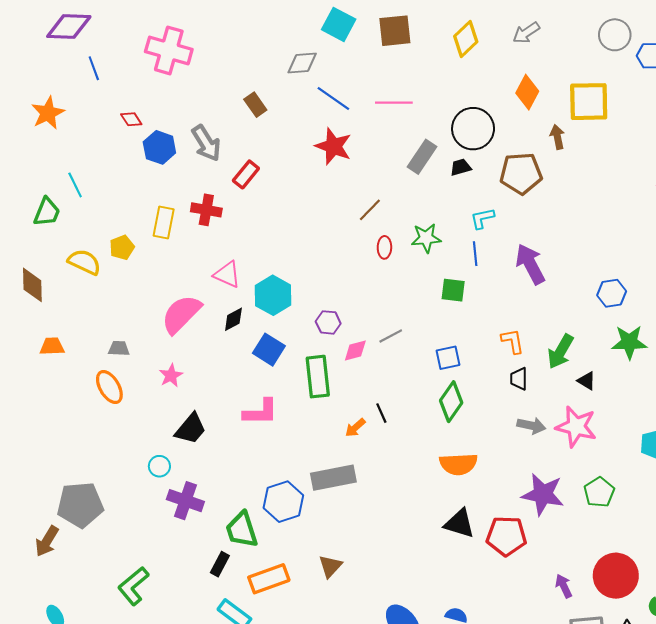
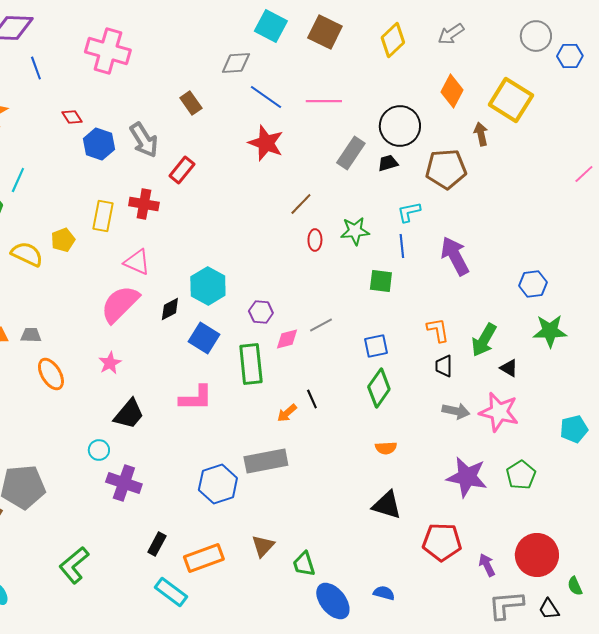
brown square: (395, 31) -> (325, 32), turned 32
yellow square: (589, 102) -> (511, 100), turned 33
cyan line: (75, 185) -> (18, 180), turned 50
pink triangle: (227, 274) -> (137, 262), moved
gray trapezoid: (119, 348) -> (31, 335), moved
orange semicircle: (458, 464) -> (386, 448), size x0.6
green trapezoid: (242, 530) -> (304, 564), moved, size x0.7
red pentagon: (506, 536) -> (442, 542), moved

